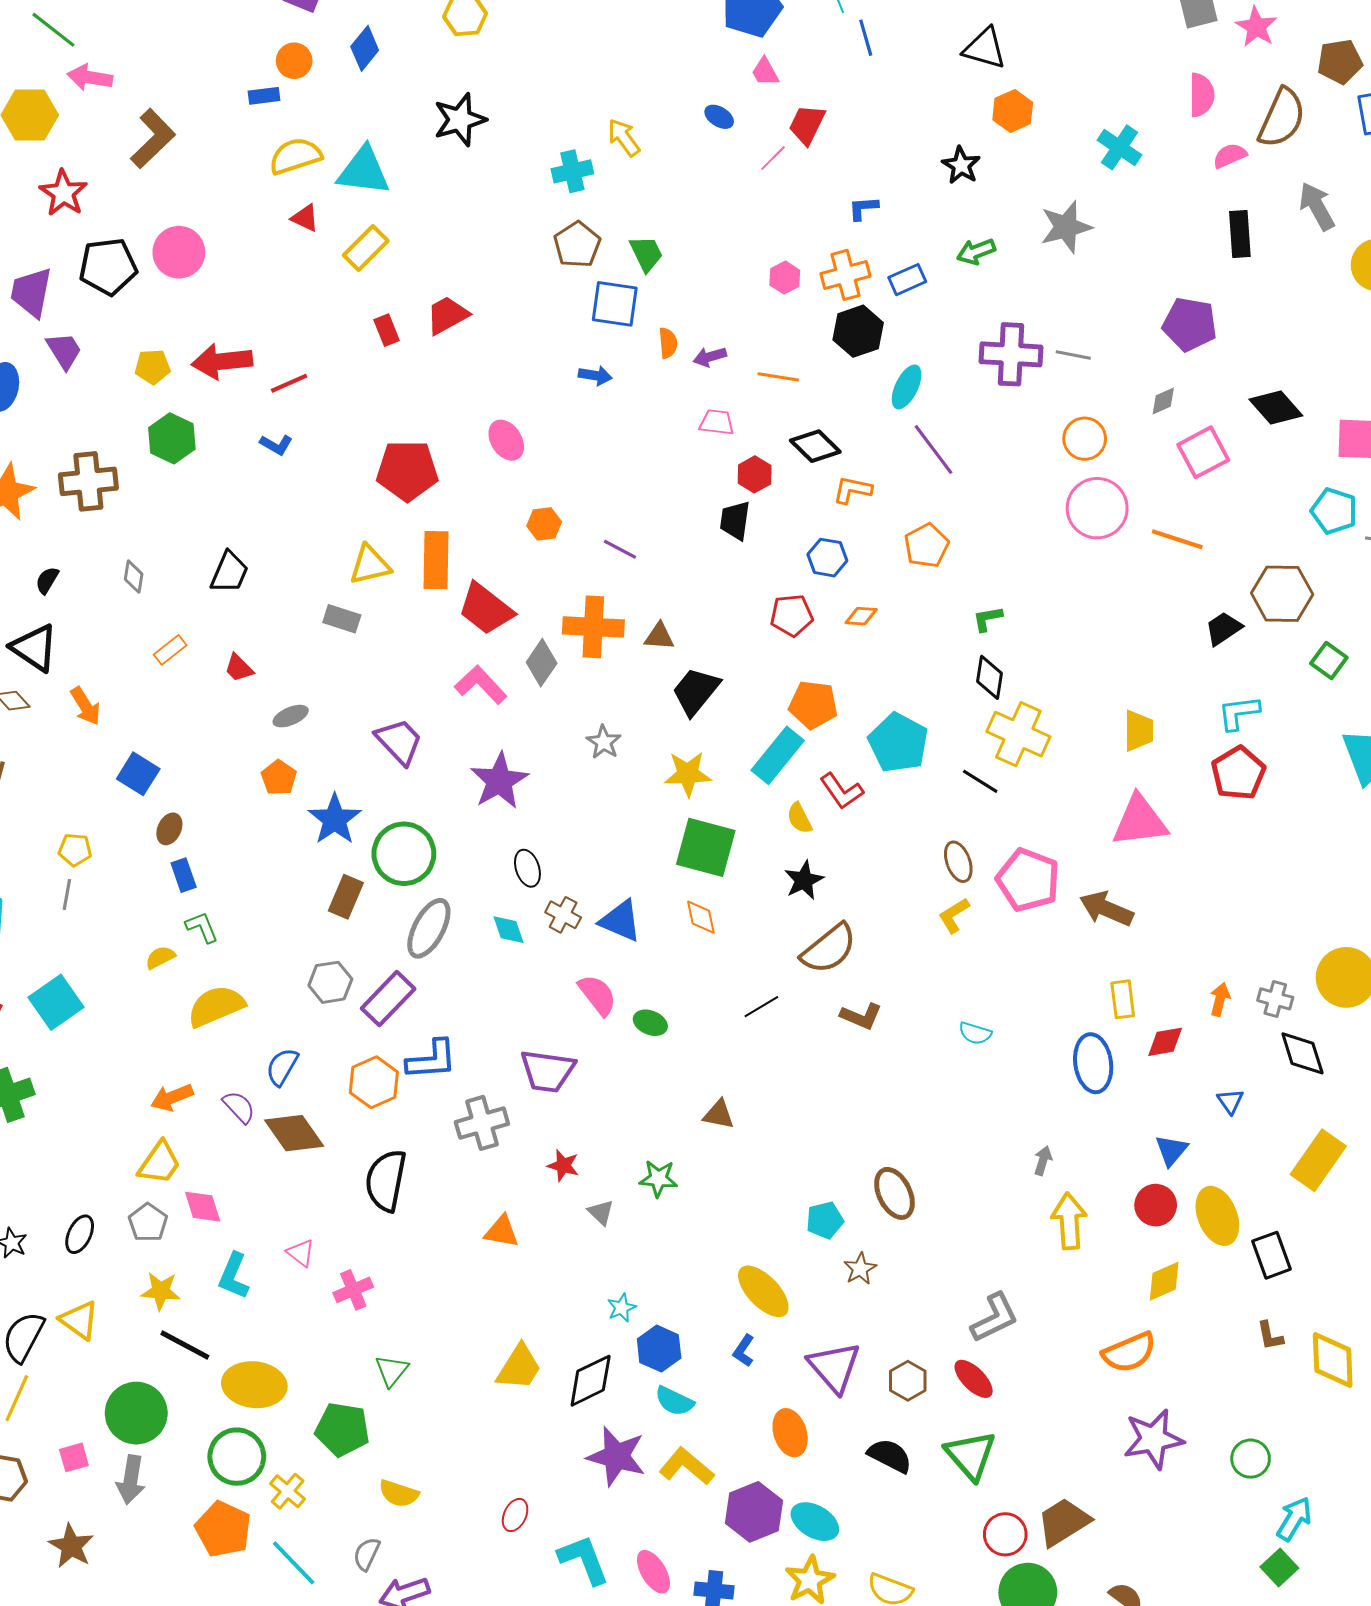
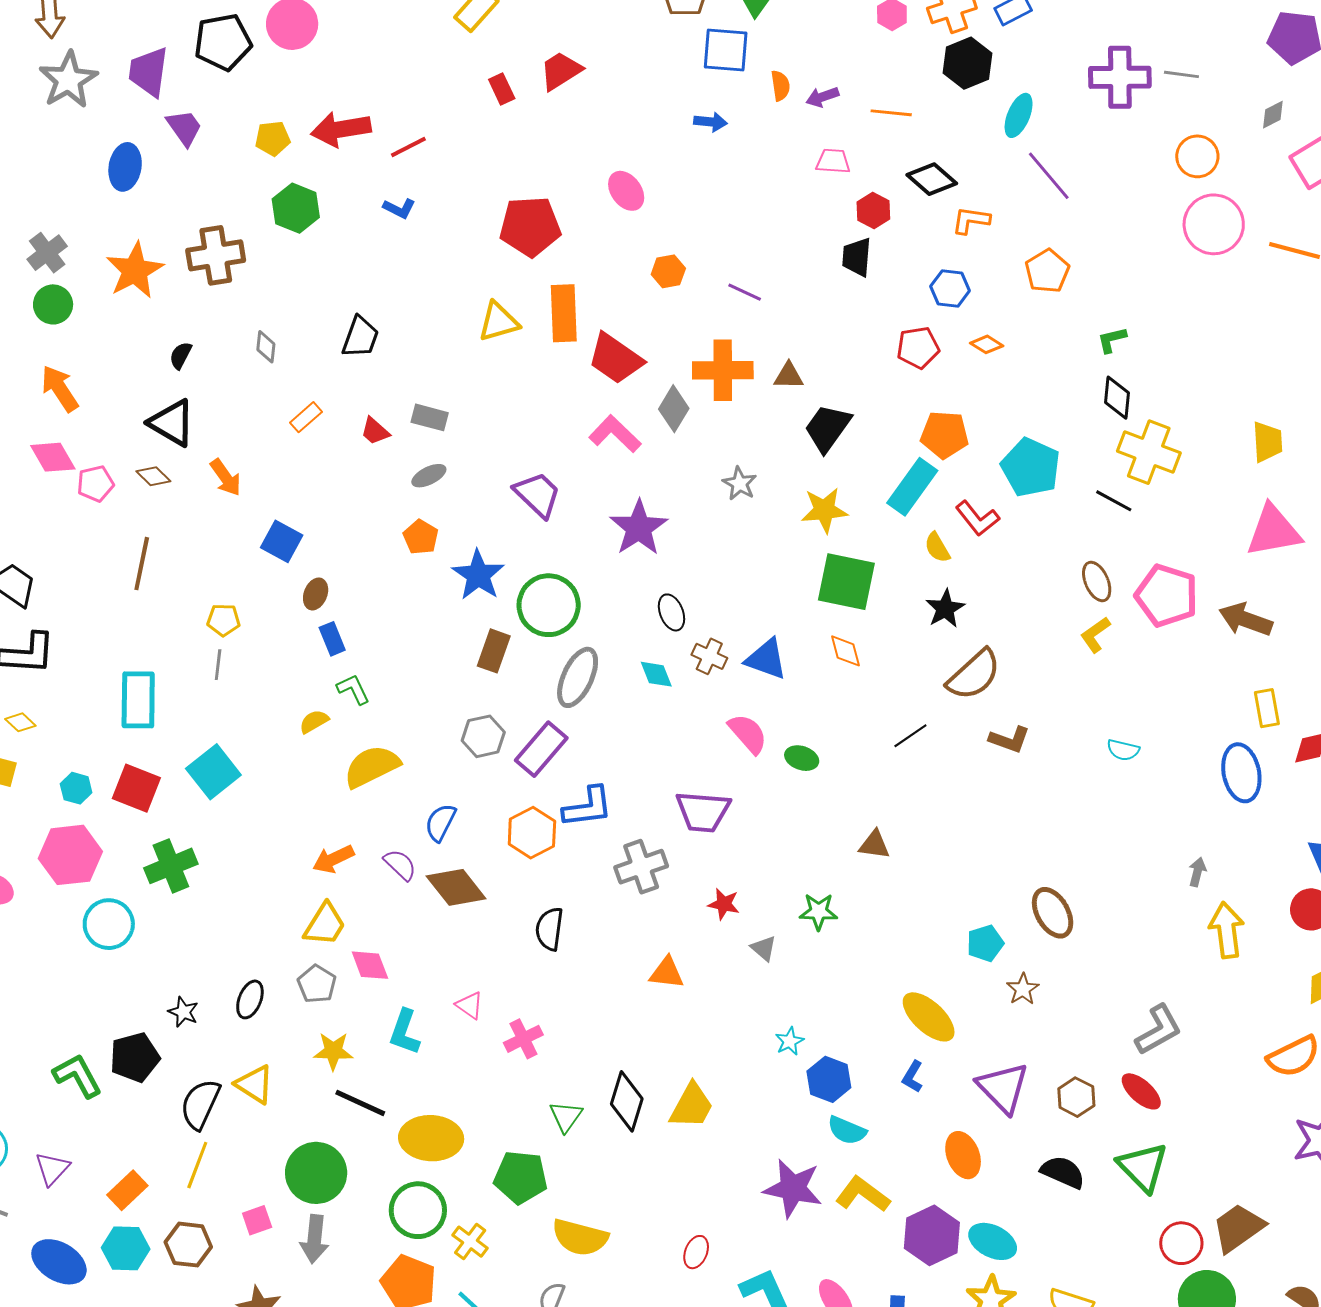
orange diamond: (861, 616) -> (987, 344), turned 32
gray rectangle: (342, 619) -> (430, 417), moved
black semicircle: (386, 1180) -> (549, 929), size x0.7
black diamond: (591, 1381) -> (627, 1101), moved, turned -44
yellow semicircle: (399, 1494) -> (580, 1237), size x1.4

